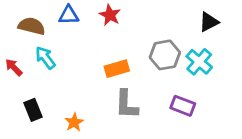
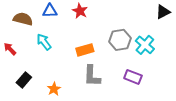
black triangle: (209, 22) -> (163, 12), moved
cyan arrow: (45, 58) -> (44, 42), moved
black rectangle: (33, 110) -> (24, 80), turned 63

